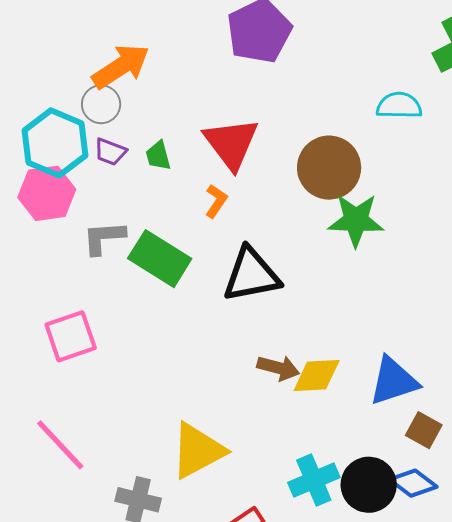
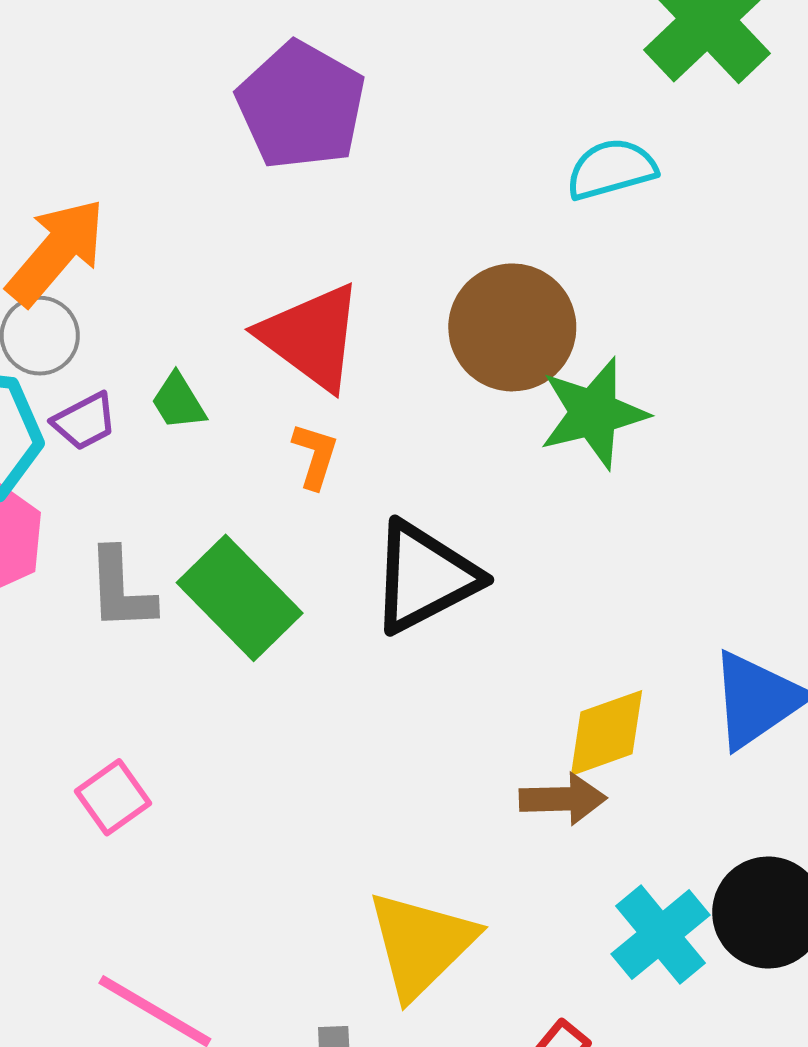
purple trapezoid: (110, 152) -> (85, 421), turned -32
gray L-shape: (104, 238) -> (121, 589), turned -72
green rectangle: (160, 259) -> (240, 598), turned 30
pink square: (71, 336) -> (113, 797), size x0.7
brown arrow: (278, 368) -> (563, 799), moved

